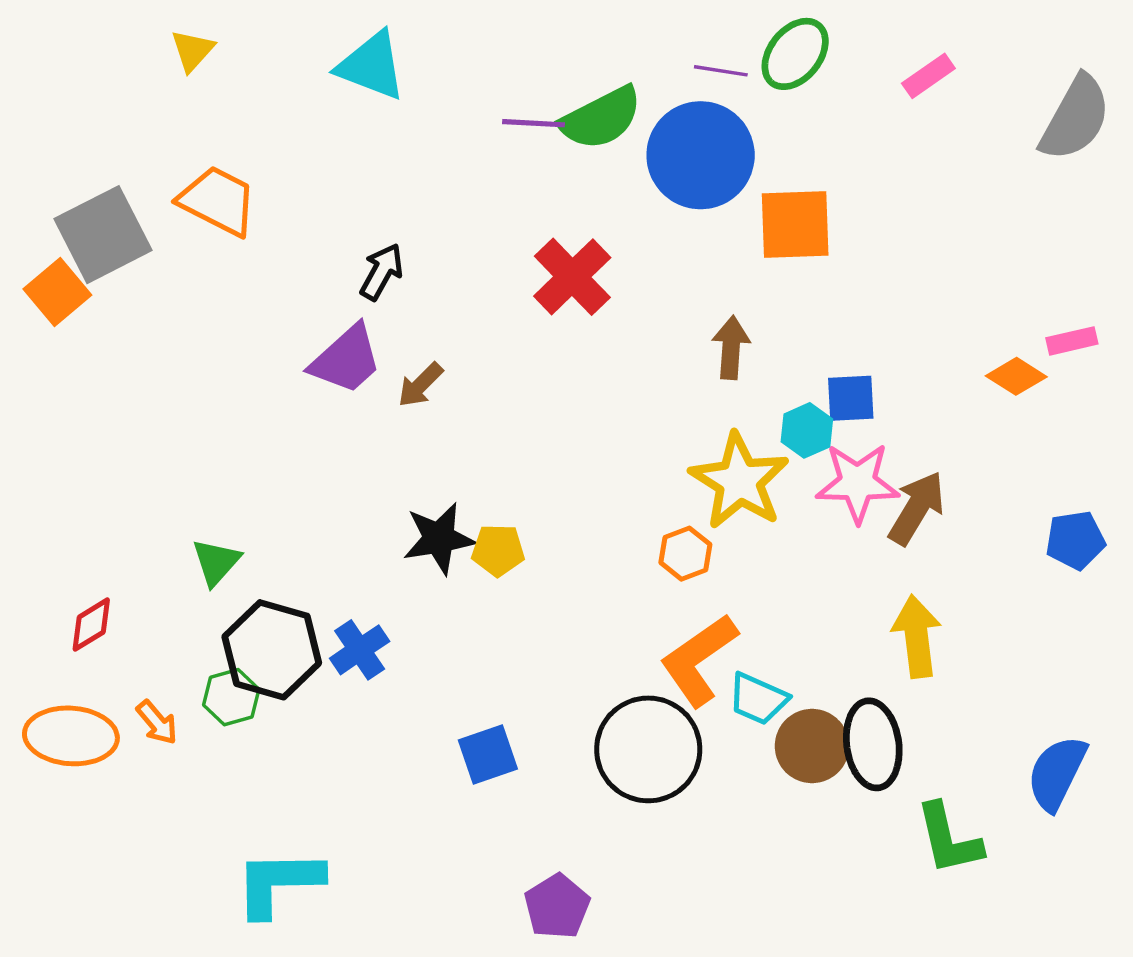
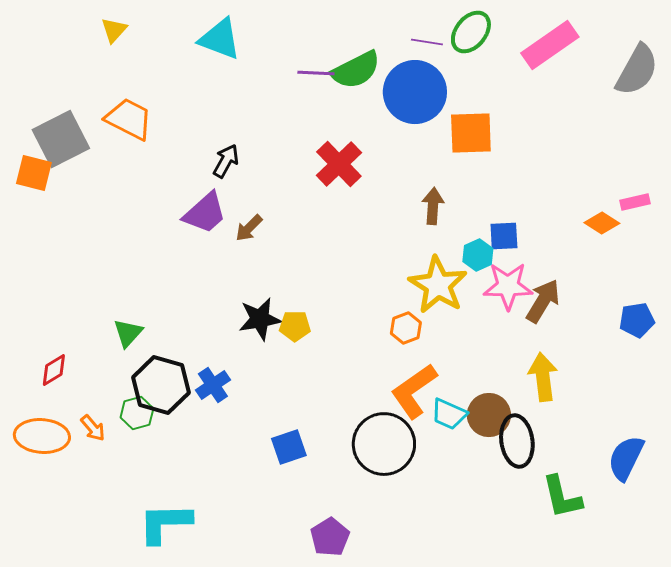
pink rectangle: (928, 76) -> (550, 45), size x1.8
orange square: (57, 292) -> (34, 173), turned -36
brown circle: (812, 746) -> (489, 415), moved

